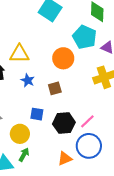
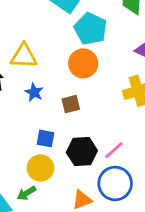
cyan pentagon: (85, 37) -> (90, 29), moved
yellow circle: (20, 134) -> (40, 168), moved
green arrow: (24, 155) -> (26, 193), turned -152

